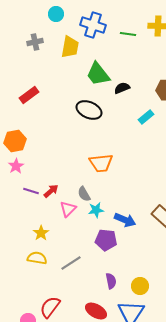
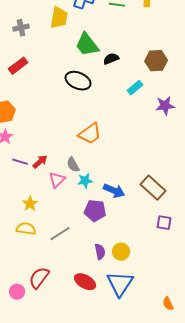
gray cross: (35, 42) -> (21, 28), moved
orange trapezoid: (101, 163) -> (90, 134), turned -30
yellow circle: (140, 286) -> (121, 252), moved

